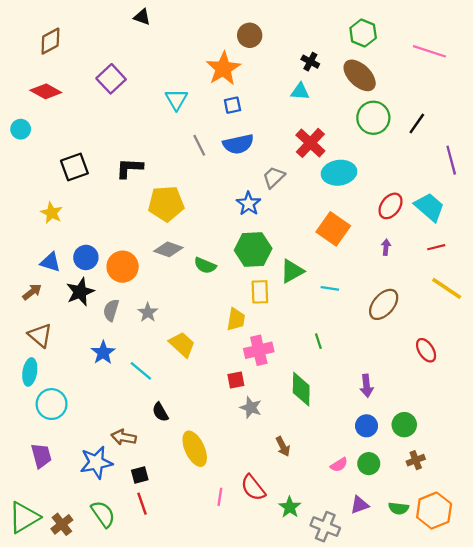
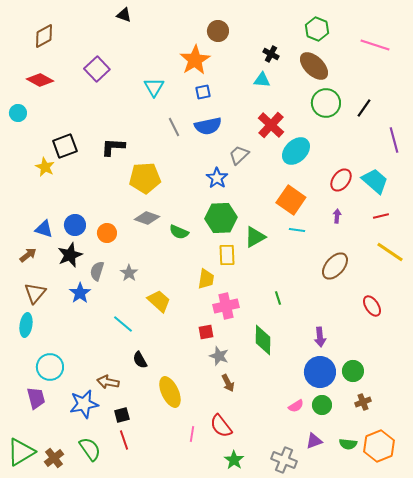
cyan ellipse: (339, 173) -> (296, 151), turned -36
yellow star: (52, 213) -> (45, 167), moved
orange circle: (123, 267) -> (107, 233), size x0.7
cyan line: (330, 288) -> (297, 230), moved
brown triangle: (40, 335) -> (35, 293), turned 30
blue star: (103, 353) -> (80, 293), moved
cyan circle: (52, 404) -> (50, 367), moved
blue circle: (366, 426) -> (320, 372), size x1.6
brown arrow: (283, 446) -> (228, 383), moved
green star: (290, 507) -> (234, 460), moved

